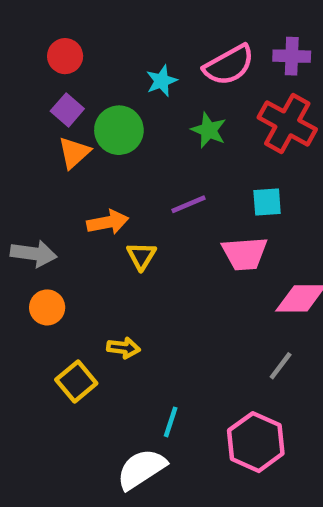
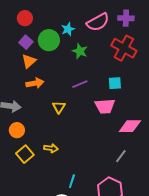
green circle: (119, 130) -> (49, 40), moved
green star: (209, 130) -> (80, 51), moved
orange arrow: (108, 222) -> (35, 83), moved
yellow square: (76, 382) -> (25, 154), moved

